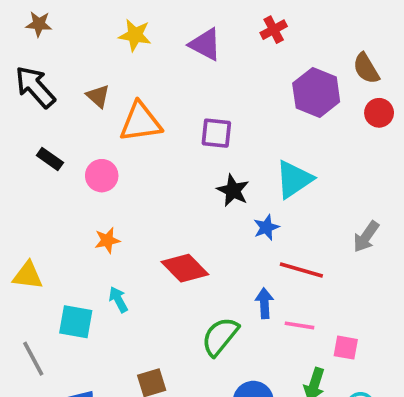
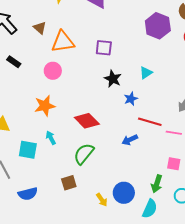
pink circle: (102, 176) -> (53, 71), moved
cyan triangle: (294, 179) -> (146, 73), size x0.6
orange star: (107, 240) -> (45, 106), size x1.5
blue arrow: (264, 303) -> (130, 140), turned -112
pink line: (300, 325) -> (174, 133), moved
green semicircle: (220, 337) -> (84, 154), moved

